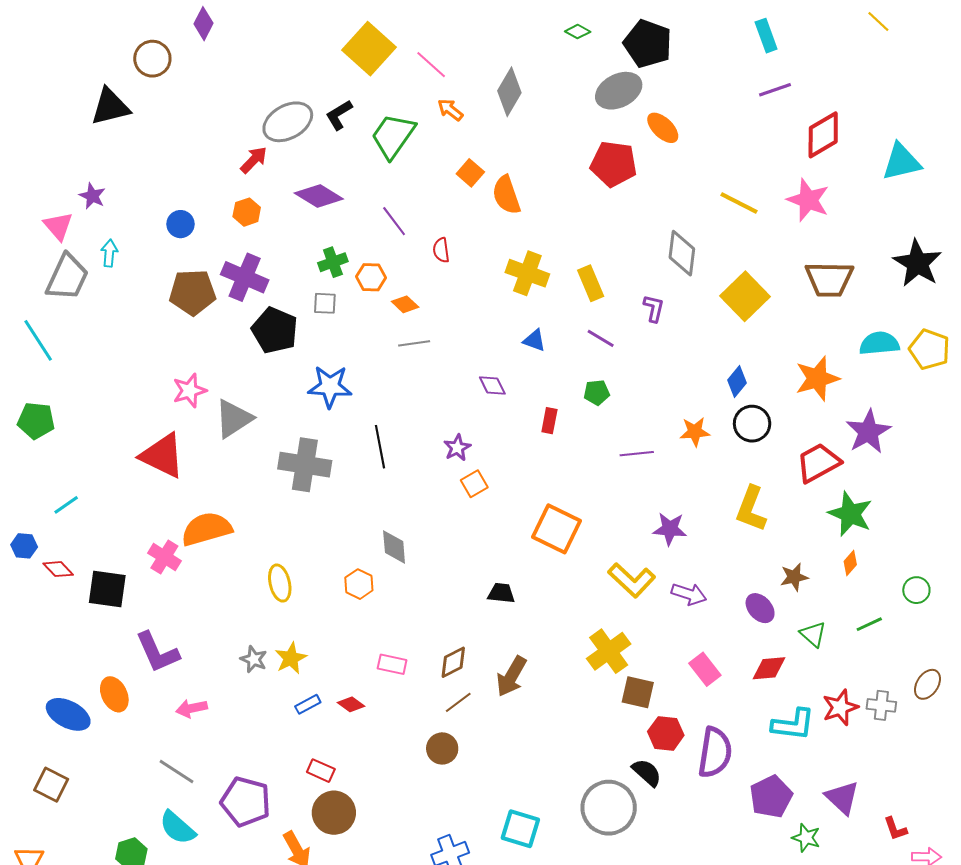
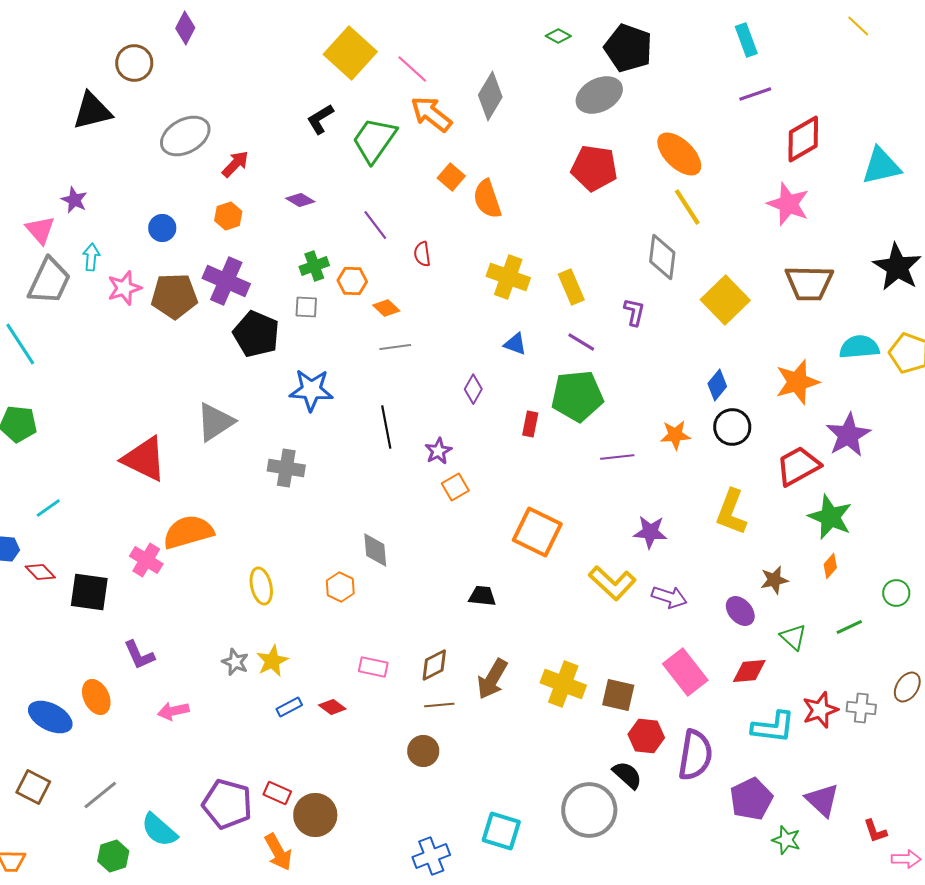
orange arrow: (450, 110) -> (431, 114), size x1.6
gray ellipse: (288, 122) -> (185, 136), moved
orange ellipse: (663, 128) -> (679, 154), moved, size x1.4
purple diamond: (319, 196) -> (300, 200), size x0.6
yellow line: (739, 203) -> (687, 207), moved, turned 30
purple diamond: (492, 386) -> (473, 389), turned 56
pink star: (190, 391) -> (124, 288), moved
green pentagon: (597, 393) -> (577, 396), size x2.0
black line: (380, 447) -> (386, 427), moved
gray cross: (305, 465) -> (286, 468), size x0.7
yellow cross: (609, 651) -> (563, 684), moved, turned -33
purple L-shape: (157, 652) -> (139, 655), size x0.7
pink rectangle: (705, 669) -> (685, 672), size x1.4
brown line: (458, 702) -> (439, 705), turned 32
red rectangle: (321, 771) -> (277, 793), moved
gray line: (176, 772) -> (100, 795), moved, turned -72

